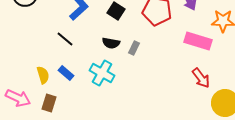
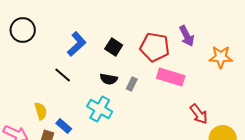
pink rectangle: (198, 41) -> (171, 77), moved
blue rectangle: (66, 73) -> (64, 126), moved

